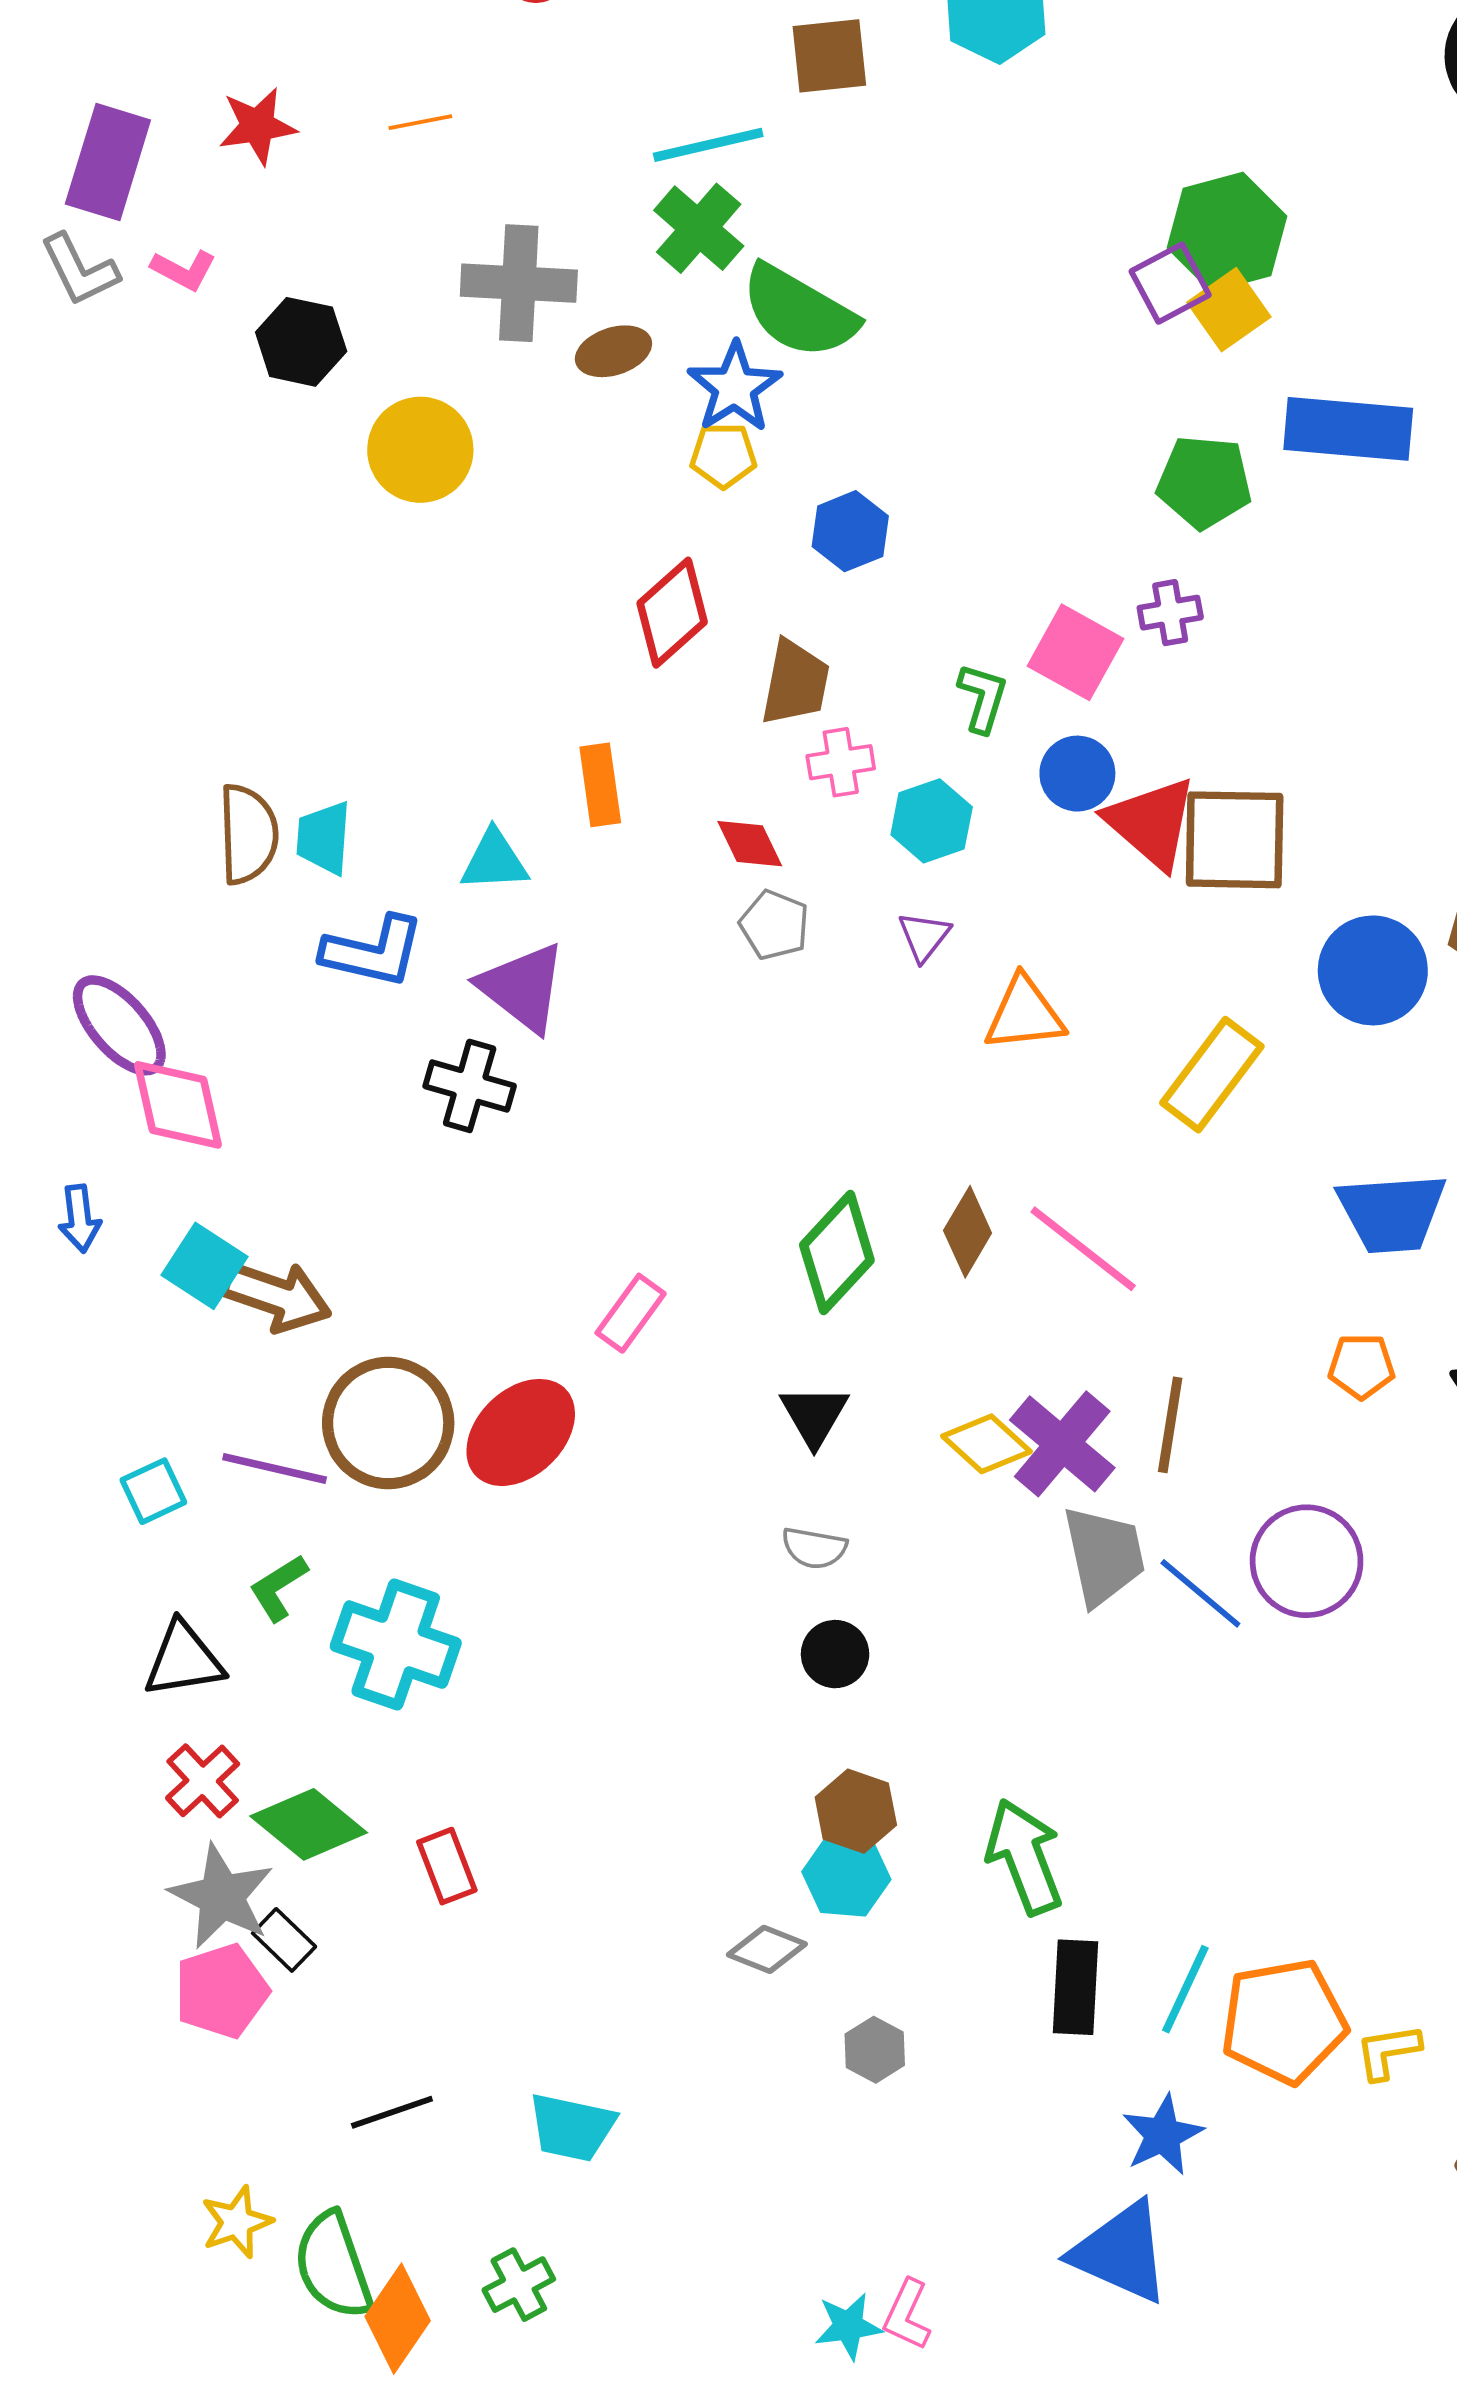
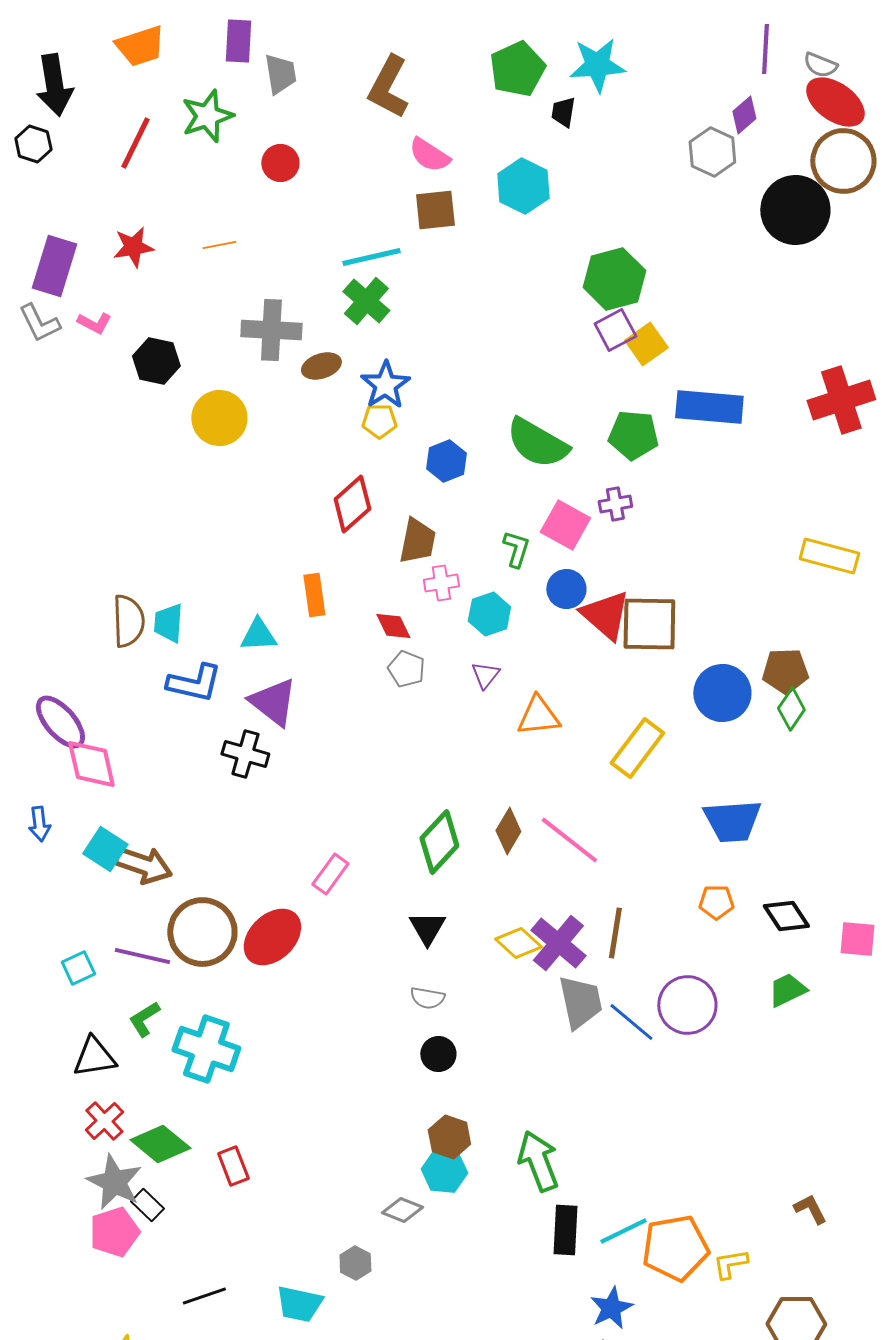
green hexagon: (1227, 232) -> (614, 279), moved
green semicircle: (799, 312) -> (537, 443), moved
cyan line: (1185, 1989) -> (623, 1231), turned 39
gray hexagon: (875, 2050) -> (355, 1263), moved

